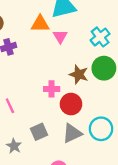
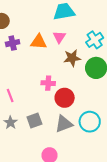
orange triangle: (40, 24) -> (39, 42), moved
brown star: (79, 74) -> (72, 58), moved, turned -30
gray star: (14, 146) -> (10, 123), moved

